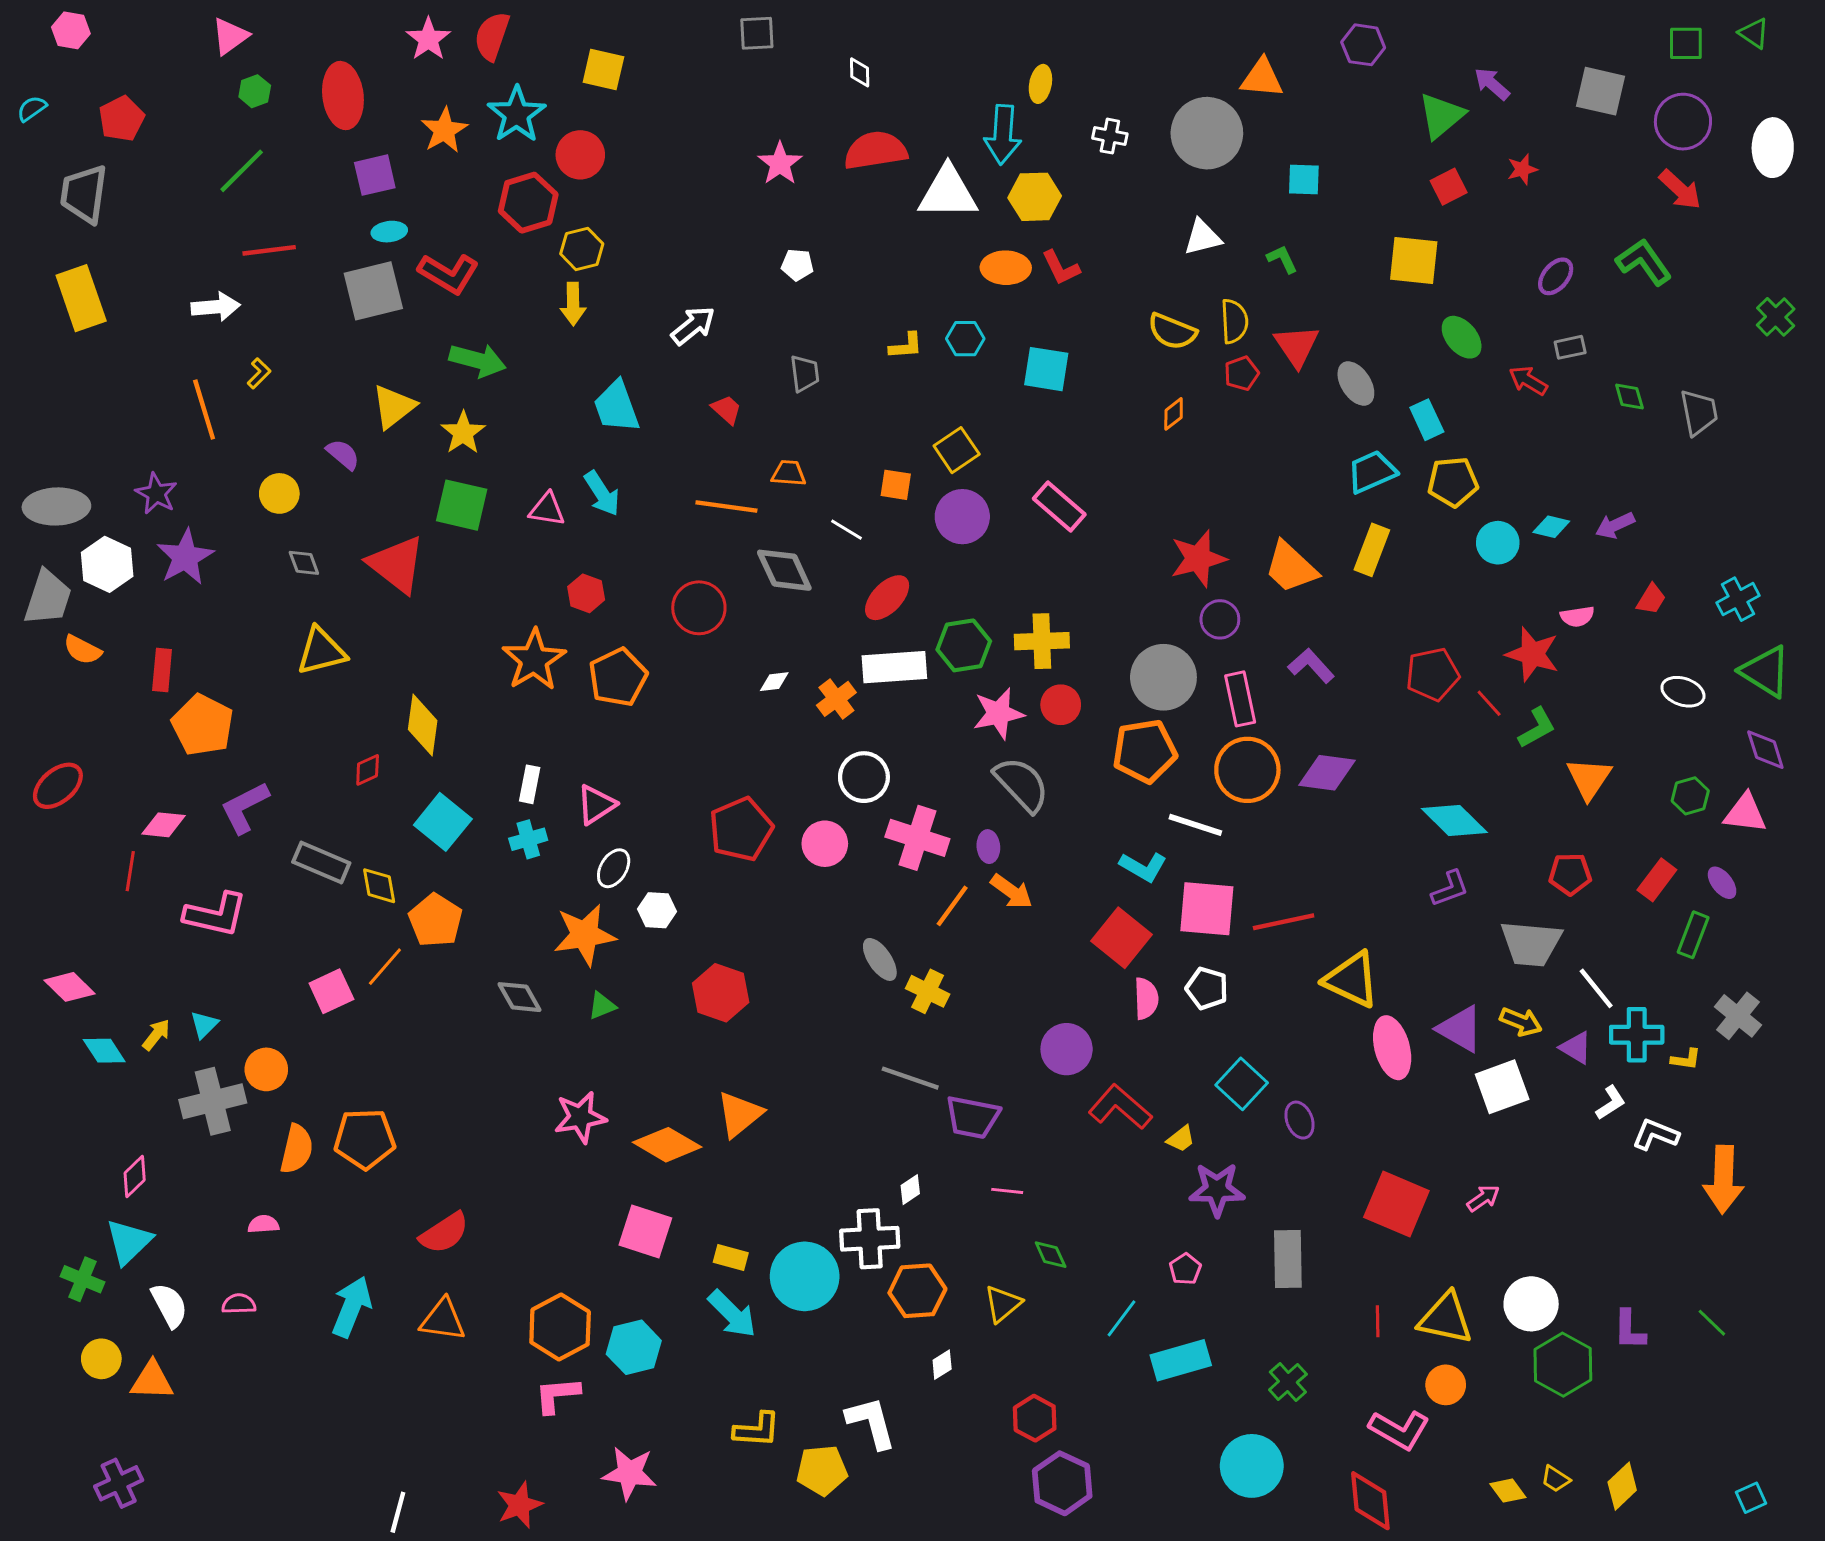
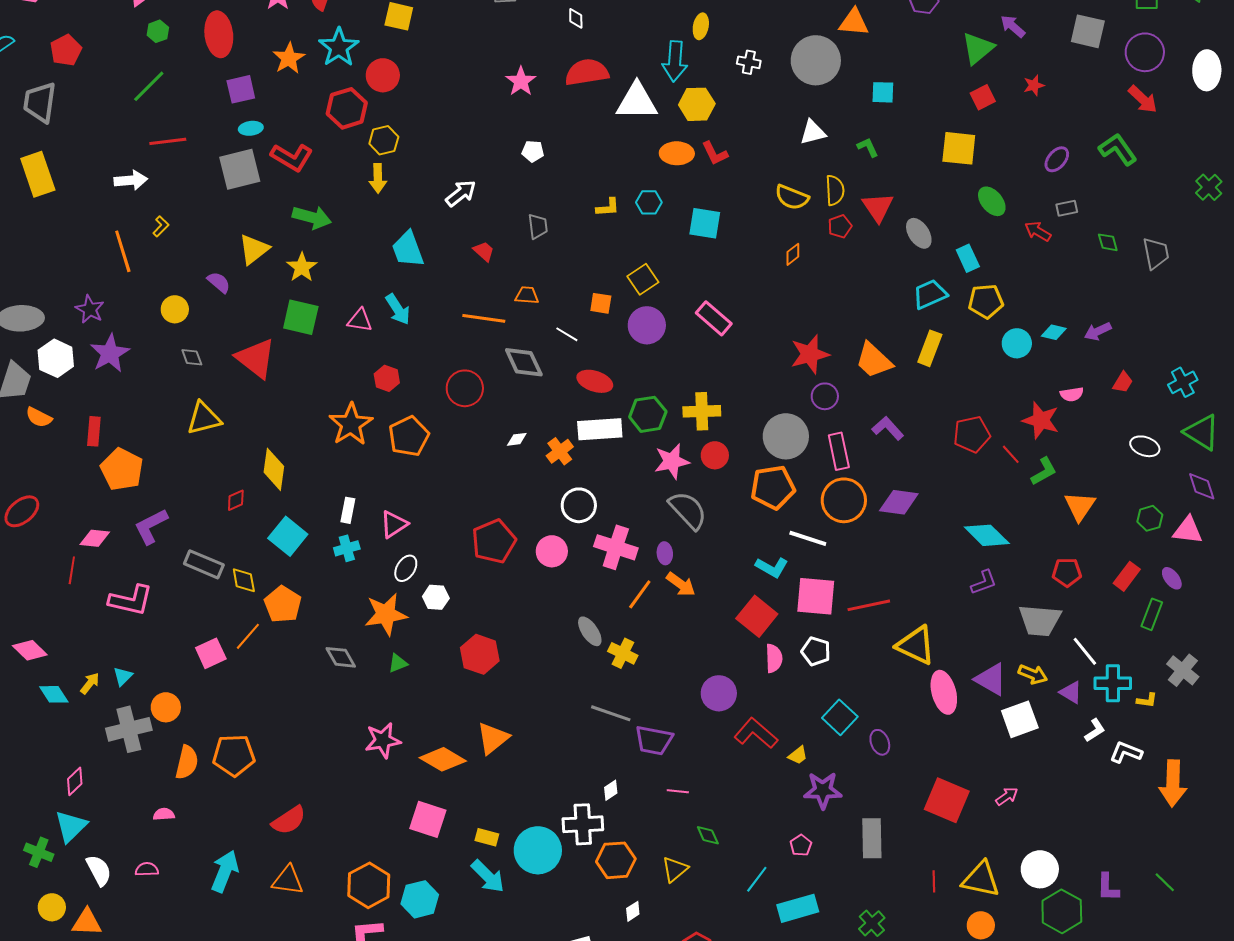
red ellipse: (887, 598) -> (595, 381), turned 64

